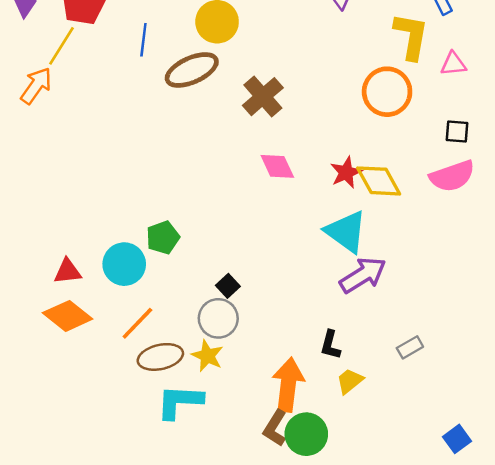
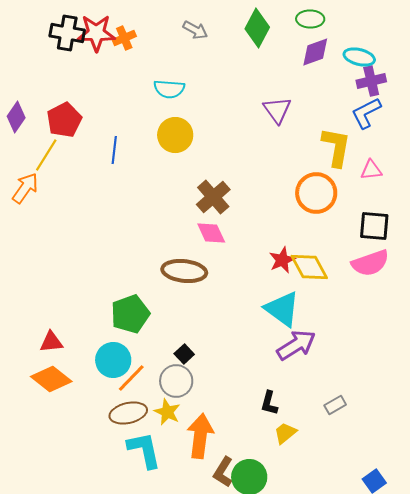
brown ellipse: (192, 70) -> (184, 271), moved, turned 30
black square: (457, 131) -> (374, 226), size x1.5
pink diamond: (277, 166) -> (211, 233), moved
green pentagon: (163, 238) -> (130, 314), size x1.4
cyan circle: (124, 264) -> (113, 360), moved
orange line: (137, 323) -> (131, 378), moved
orange arrow: (288, 385) -> (200, 436), moved
cyan L-shape: (180, 402) -> (144, 450), turned 75

